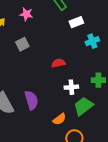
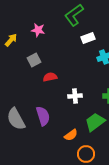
red semicircle: (58, 63) -> (50, 77), moved
white cross: (71, 87) -> (75, 96), moved

